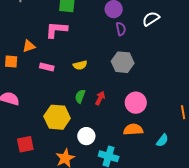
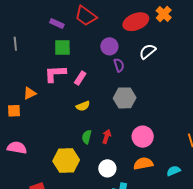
pink rectangle: (47, 67) -> (80, 78), moved, turned -64
white circle: (86, 136) -> (107, 168), moved
cyan semicircle: (162, 140) -> (173, 171), turned -144

